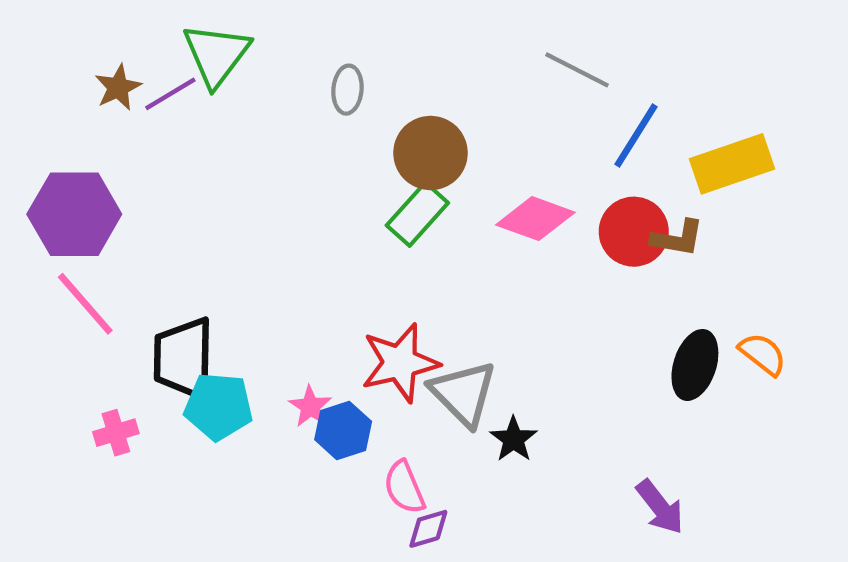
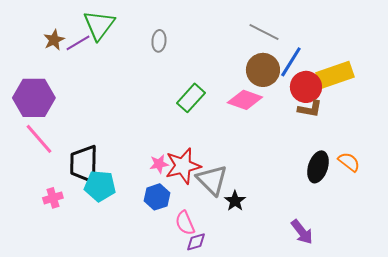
brown circle: (431, 153) -> (263, 70), moved
red circle: (634, 232) -> (306, 87), moved
pink star: (310, 406) -> (159, 164), moved, turned 30

